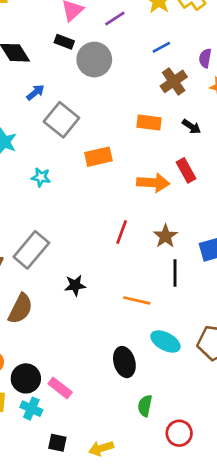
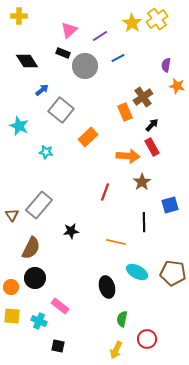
blue line: (161, 47) -> (118, 58), moved
brown cross: (174, 81) -> (143, 97), moved
orange rectangle: (149, 122) -> (125, 112), turned 60
black arrow: (191, 127) -> (152, 125), moved, turned -80
orange rectangle: (98, 157) -> (88, 137), turned -30
brown star: (165, 236) -> (142, 182), moved
black circle: (26, 378) -> (35, 278), moved
yellow arrow: (101, 448) -> (116, 350), moved, turned -48

